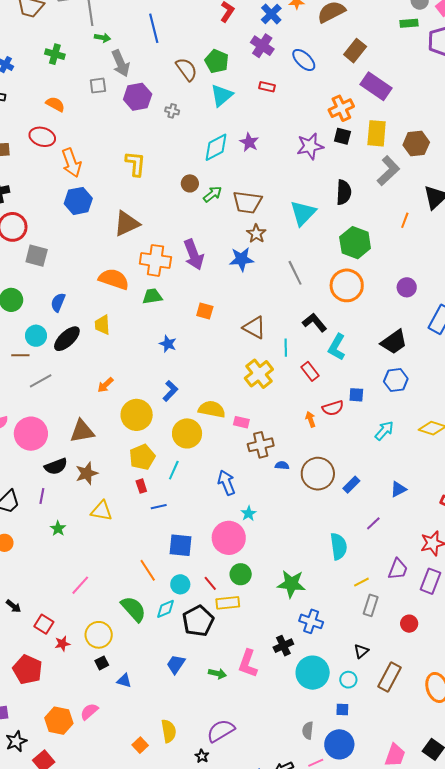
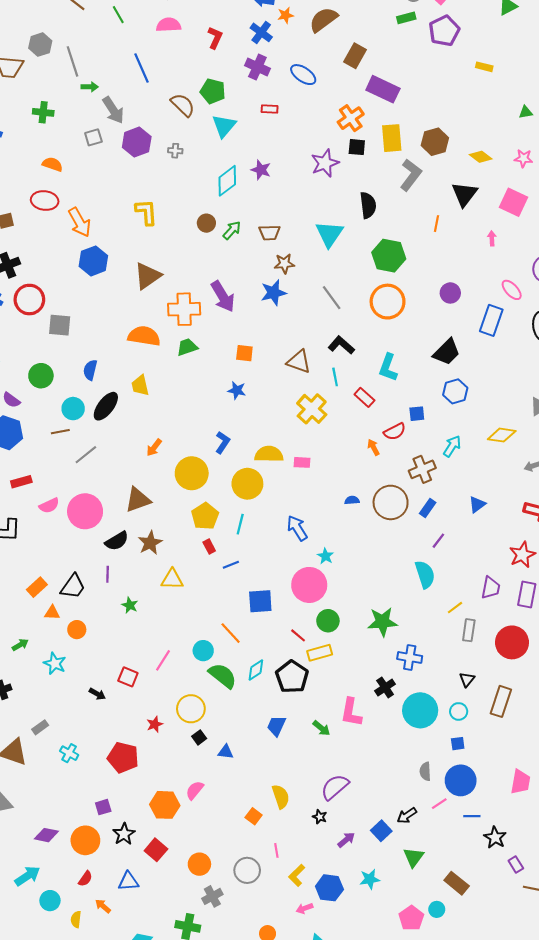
brown trapezoid: (247, 202) -> (269, 233), size x0.7
brown star: (256, 234) -> (284, 264), turned -30
black L-shape: (315, 322) -> (341, 345), moved
blue star: (168, 344) -> (237, 390), moved
brown cross: (261, 445) -> (422, 469), moved
purple line: (373, 523) -> (438, 541), moved
cyan circle: (180, 584) -> (203, 651), moved
red square: (44, 624) -> (128, 677), moved
red circle: (409, 624) -> (512, 642), size x1.8
green arrow: (217, 674) -> (321, 728), turned 36

